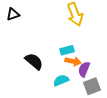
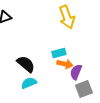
cyan semicircle: (61, 80) -> (29, 83), moved

